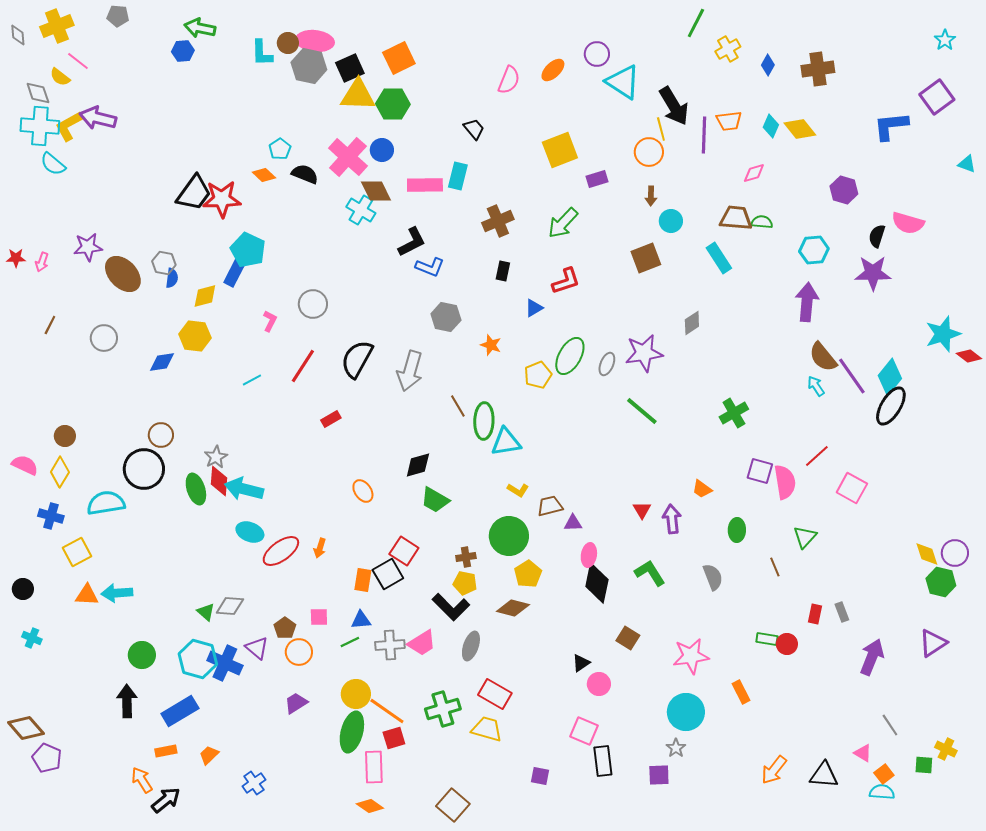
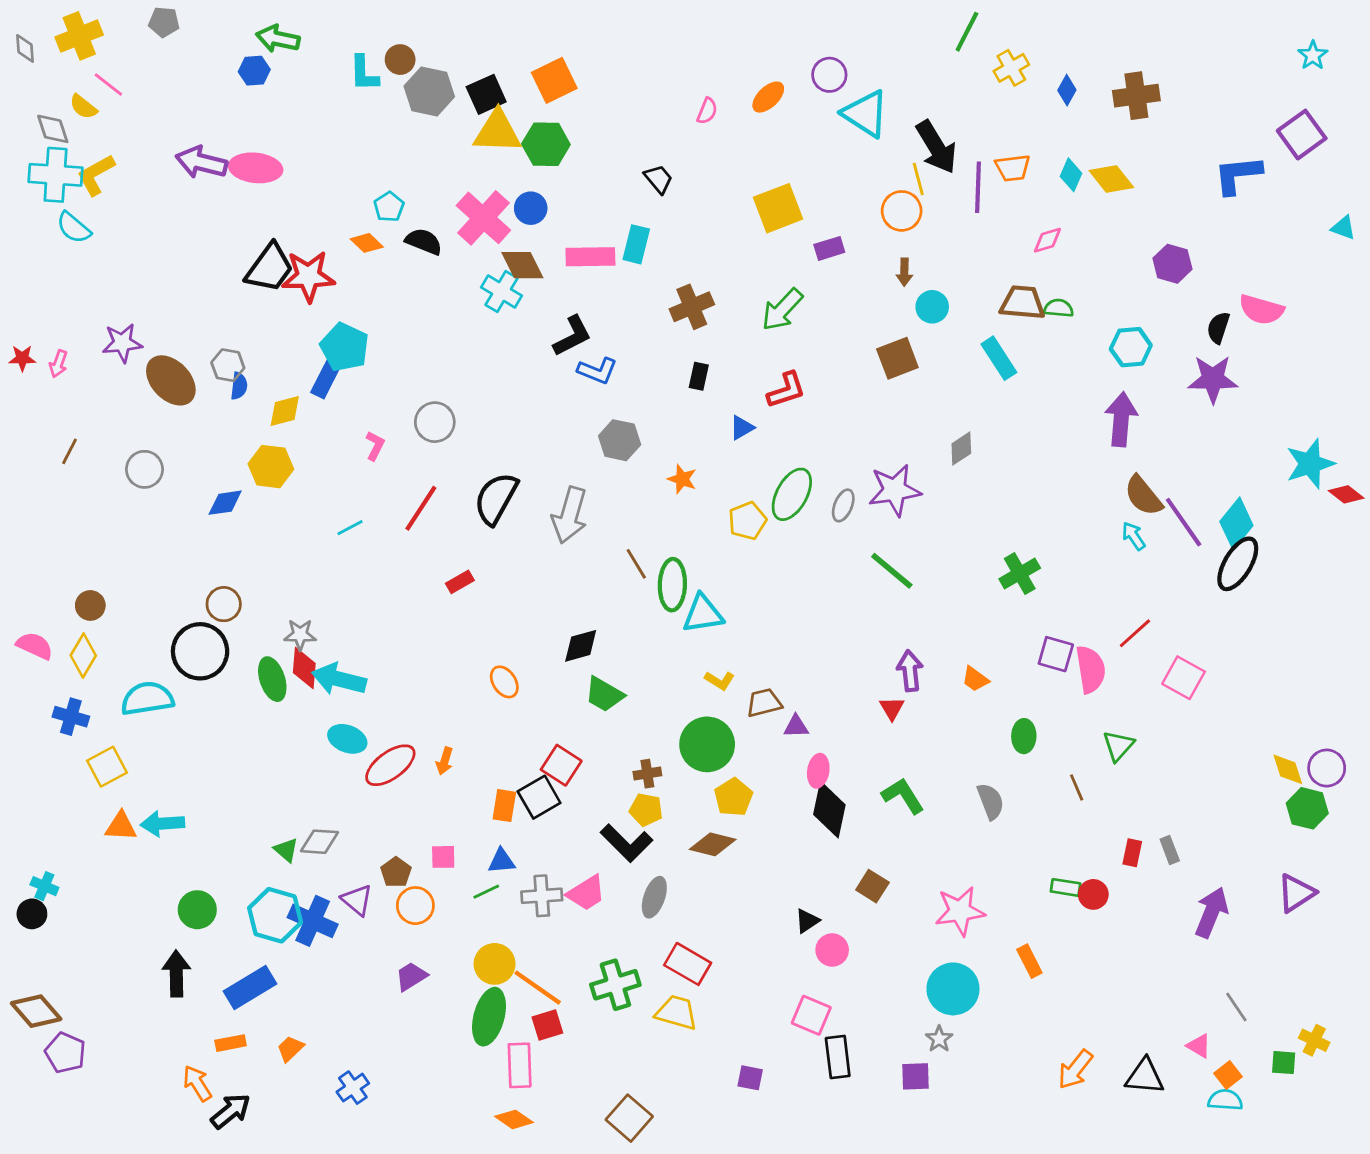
pink ellipse: (315, 41) -> (256, 168), moved
pink semicircle: (509, 80) -> (707, 111), size x0.7
purple arrow: (98, 118) -> (201, 162), moved
gray star: (216, 457) -> (300, 635), turned 30
purple arrow: (672, 519) -> (910, 671), moved
black circle: (23, 589) -> (32, 914), moved

